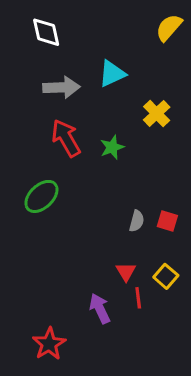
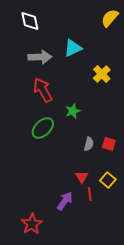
green star: (112, 147) -> (73, 111), moved
green ellipse: (41, 196) -> (43, 128), moved
purple arrow: (100, 309) -> (65, 201), turned 60

